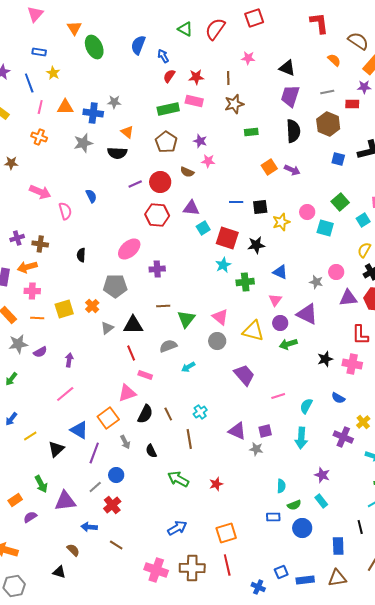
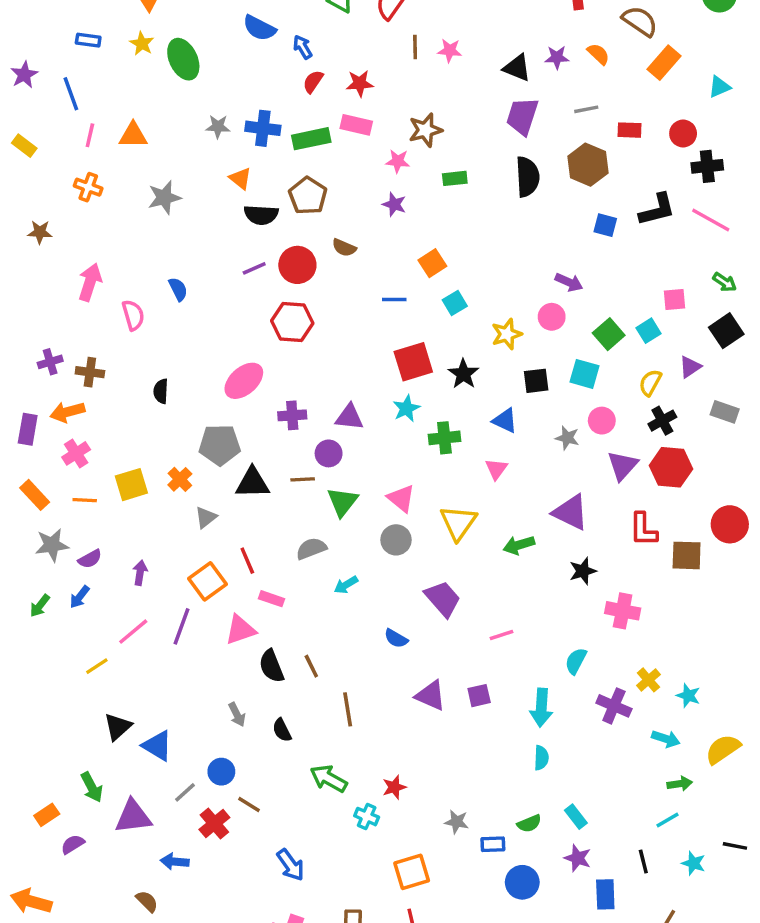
blue semicircle: (138, 45) -> (259, 28), turned -84
green ellipse: (94, 47) -> (183, 59), moved
yellow star: (53, 73) -> (142, 44), moved
brown line: (228, 78) -> (415, 47), moved
purple star: (364, 87) -> (557, 57), moved
blue cross: (93, 113) -> (263, 128), moved
purple star: (200, 141) -> (394, 204), moved
black semicircle: (117, 153) -> (261, 215), moved
pink star: (208, 161) -> (398, 161), moved
orange square: (269, 167) -> (432, 263), moved
purple arrow: (292, 170) -> (569, 282), moved
pink arrow: (40, 192) -> (90, 282), turned -95
blue line: (236, 202) -> (394, 300), moved
green square: (340, 202) -> (609, 334), moved
black square: (260, 207) -> (536, 381), moved
purple triangle: (191, 208) -> (349, 417), moved
cyan square: (203, 228) -> (455, 303), moved
cyan square: (325, 228) -> (585, 374), moved
red square: (227, 238) -> (413, 362), turned -35
black star: (256, 245) -> (463, 374), turned -30
pink cross: (32, 291) -> (76, 453), turned -35
purple triangle: (348, 298) -> (623, 466), turned -42
purple triangle: (307, 314) -> (571, 512), moved
purple circle: (280, 323) -> (329, 453), moved
black triangle: (133, 325) -> (252, 483), moved
yellow triangle: (253, 331) -> (458, 523), turned 50
pink cross: (352, 364) -> (623, 611), moved
blue semicircle: (338, 398) -> (396, 638), moved
cyan semicircle: (306, 406) -> (576, 661), moved
cyan cross: (200, 412) -> (367, 817), moved, turned -32
black semicircle: (145, 414) -> (272, 666), turned 132
orange square: (108, 418) -> (208, 581), moved
blue arrow: (11, 419) -> (80, 597), moved
blue triangle: (79, 430) -> (157, 746), moved
yellow line: (30, 436) -> (97, 666), moved
gray star: (256, 449) -> (457, 822), moved
purple line: (94, 453) -> (182, 626), moved
purple star: (322, 475) -> (578, 858), moved
cyan semicircle: (281, 486) -> (541, 758), moved
blue arrow: (177, 528) -> (291, 865), moved, turned 84
blue circle: (302, 528) -> (522, 882), moved
brown line: (116, 545) -> (249, 804), moved

